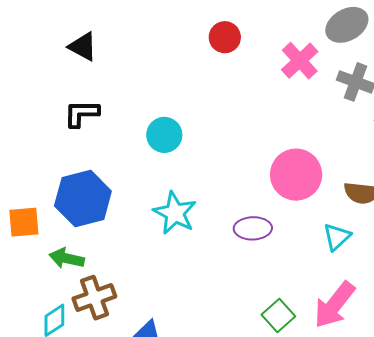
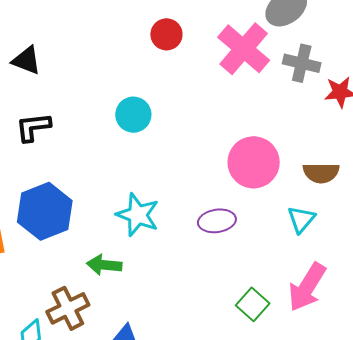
pink cross: (300, 61) -> (244, 49), size x1.4
cyan circle: (164, 135) -> (133, 115), moved
green arrow: (67, 258) -> (104, 265), moved

